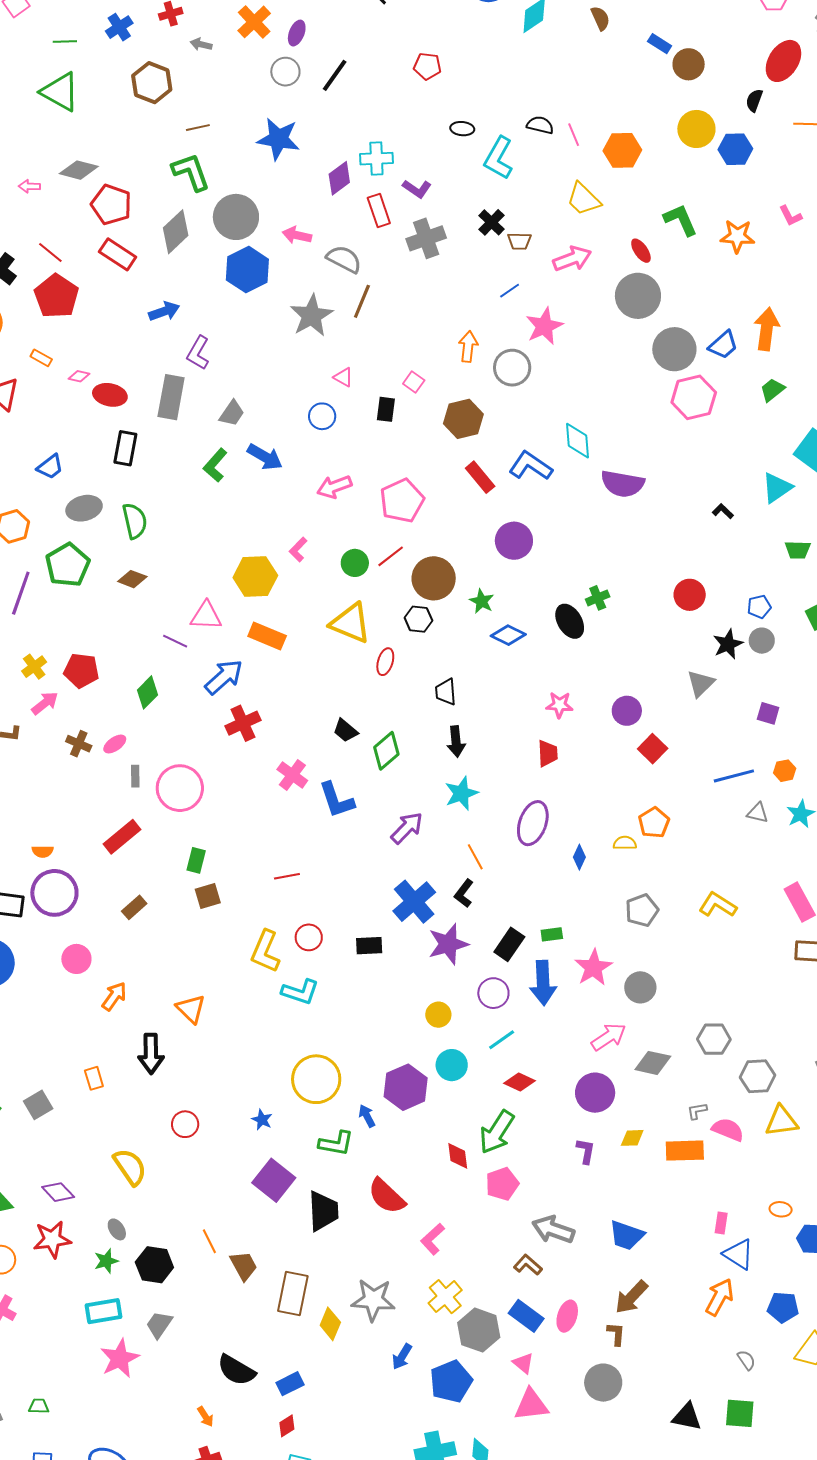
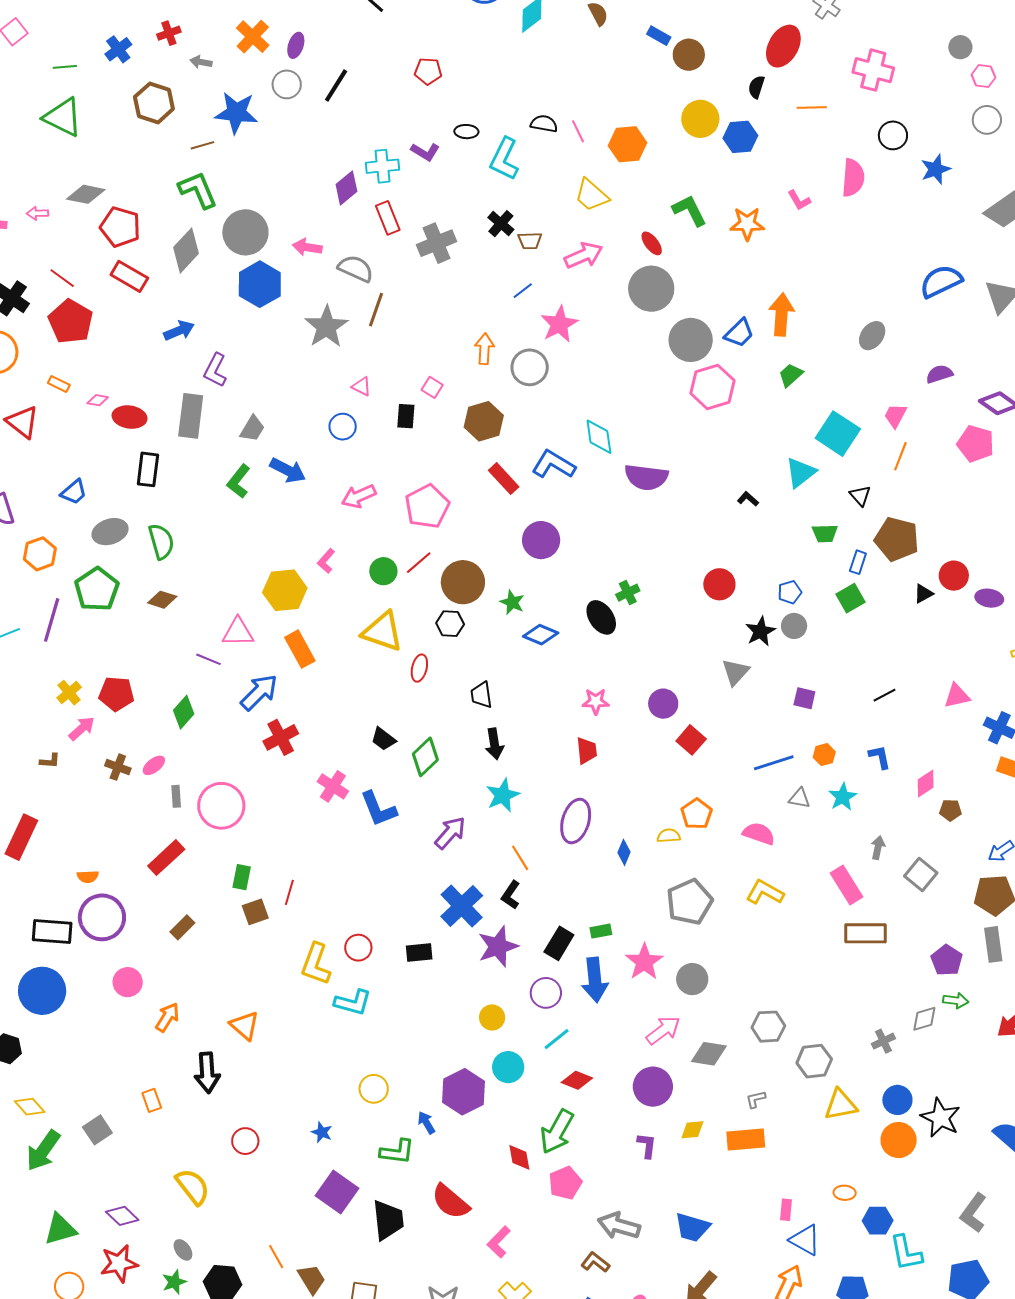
blue star: (278, 139) -> (236, 113), moved
purple L-shape: (417, 189) -> (425, 152), moved
orange rectangle: (267, 636) -> (300, 649), turned 42
red line: (287, 876) -> (289, 892), moved, turned -60
gray pentagon: (642, 910) -> (689, 902), size x1.4
yellow circle: (316, 1079) -> (374, 1089), size x0.6
pink semicircle: (728, 1130) -> (759, 834), moved

